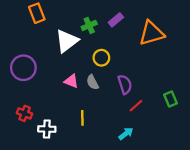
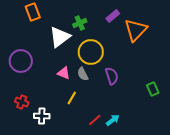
purple rectangle: (116, 20) -> (113, 16), moved
orange triangle: (152, 33) -> (136, 30), turned -30
yellow circle: (101, 58) -> (91, 52), size x1.6
red line: (136, 106) -> (95, 120), moved
yellow line: (82, 118) -> (72, 98), moved, turned 32

